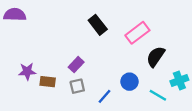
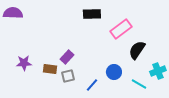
black rectangle: (98, 25) -> (92, 14), moved, turned -54
brown rectangle: (48, 82) -> (50, 69), moved

